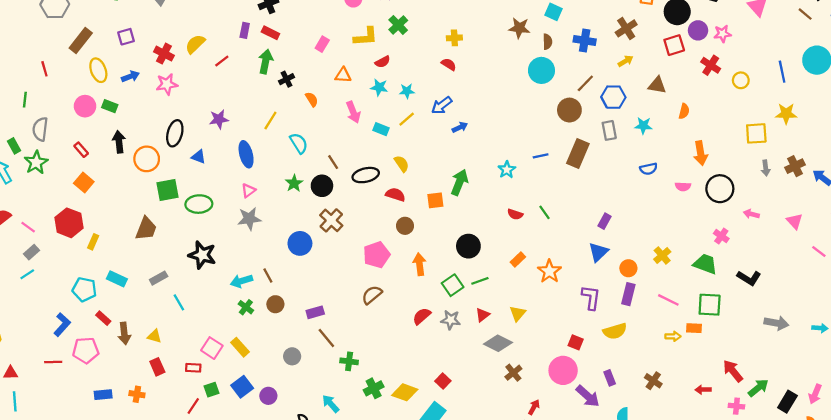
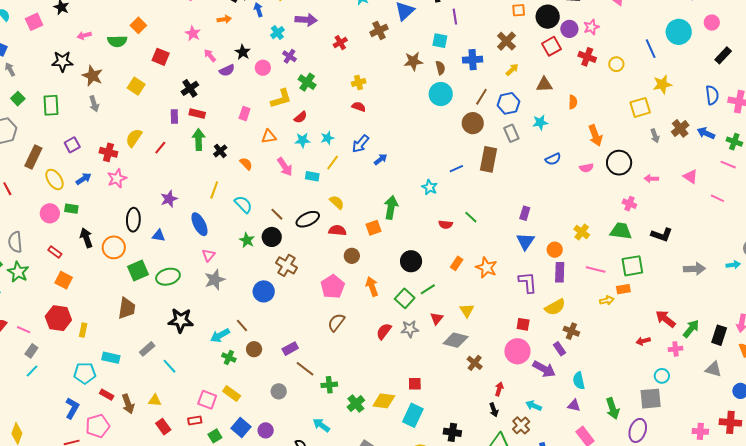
red square: (443, 381) -> (415, 384), turned -32
brown cross: (653, 381) -> (571, 331), moved

